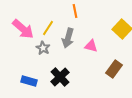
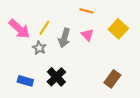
orange line: (75, 11) -> (86, 11), moved, turned -64
pink triangle: (91, 46) -> (87, 35), moved, turned 32
brown rectangle: (114, 69) -> (112, 79), moved

